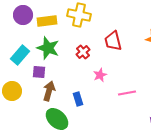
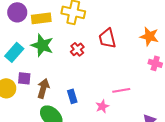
purple square: (39, 72) -> (24, 78), moved
pink star: (100, 75) -> (102, 106), moved

